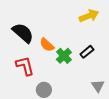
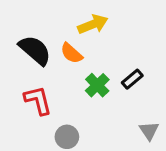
yellow arrow: (89, 16) -> (93, 24), moved
orange semicircle: (47, 45) -> (71, 53), moved

